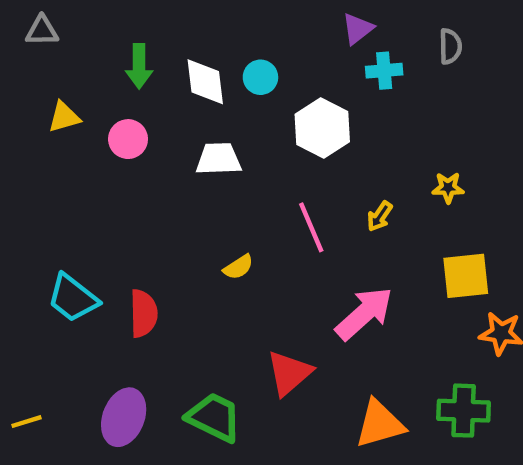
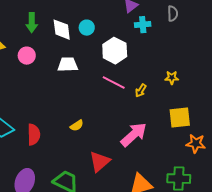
pink line: (311, 227) -> (114, 83), moved, turned -40
yellow semicircle: (238, 267) -> (77, 126), moved

